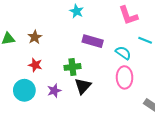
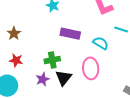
pink ellipse: (125, 77) -> (91, 68), moved
purple star: (54, 91) -> (43, 79), moved

